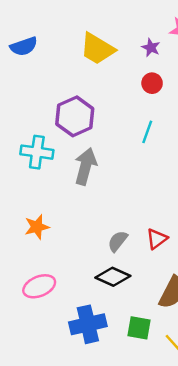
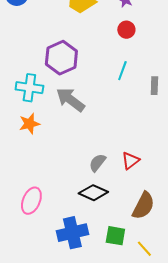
gray arrow: (86, 166) -> (70, 100), turned -68
orange star: (37, 227) -> (29, 124), moved
pink ellipse: (39, 286) -> (31, 201), turned -44

